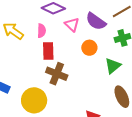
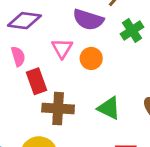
pink triangle: (72, 25) -> (62, 48), moved, turned 35
green triangle: (113, 66) -> (109, 108), moved, turned -36

